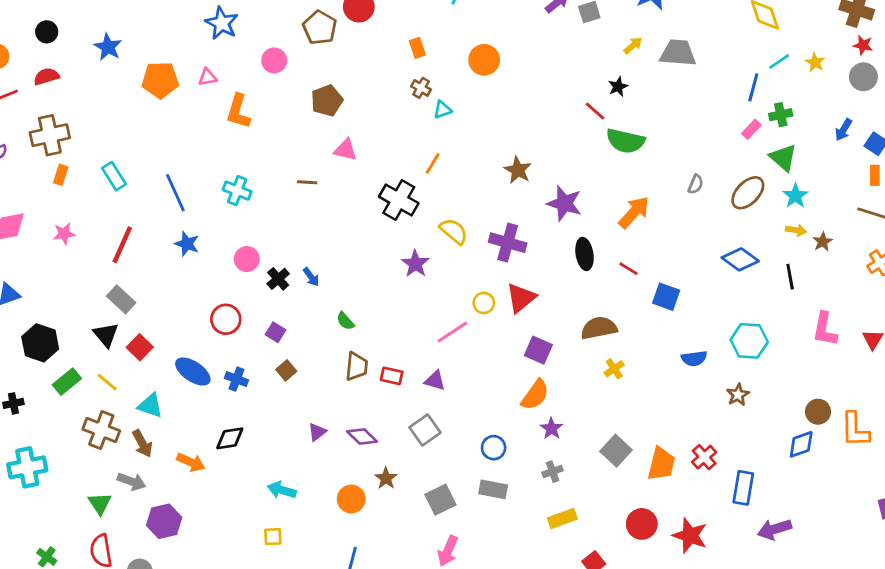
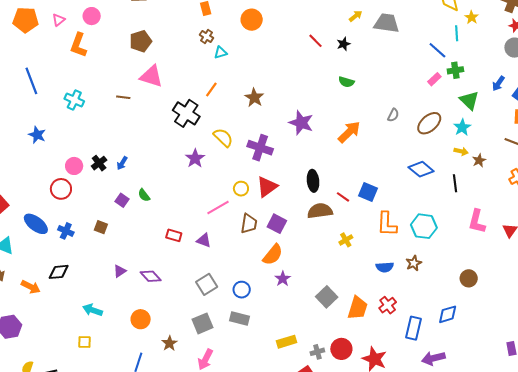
pink circle: (274, 60) -> (92, 16), moved
cyan line: (779, 62) -> (457, 33), turned -63
yellow star: (815, 62) -> (472, 17), moved
pink triangle: (208, 77) -> (59, 20), turned -32
blue line: (753, 87) -> (437, 50), turned -66
red line: (595, 111) -> (316, 41), moved
green semicircle: (625, 141) -> (346, 82), size x0.6
pink triangle: (345, 150) -> (151, 76), size x1.4
green triangle: (783, 158) -> (469, 100), moved
brown star: (518, 170) -> (254, 98), moved
blue line: (175, 193) -> (31, 81), moved
black ellipse: (585, 254) -> (313, 181), moved
pink circle: (247, 259) -> (74, 166), moved
red line: (629, 269) -> (343, 197), moved
blue arrow: (311, 277) -> (122, 163), turned 64
purple square: (275, 332) -> (122, 200), moved
blue semicircle: (694, 358) -> (385, 267), moved
brown trapezoid: (357, 366) -> (249, 224), moved
yellow cross: (614, 369) -> (346, 240), moved
brown square: (286, 370) -> (101, 227), turned -32
gray square: (425, 430) -> (207, 284), moved
orange L-shape: (855, 430) -> (387, 224), moved
blue diamond: (801, 444) -> (448, 314), moved
gray cross: (552, 472) -> (317, 352), moved
brown star: (386, 478) -> (169, 343), moved

